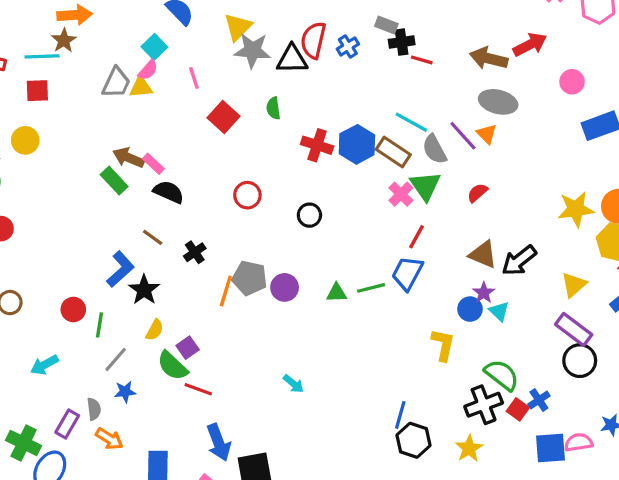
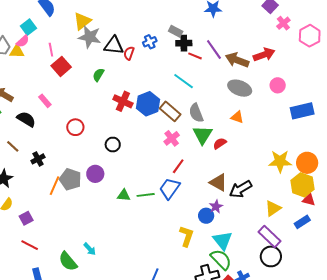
red semicircle: (313, 40) -> (129, 53), moved, size x0.6
pink circle: (572, 82) -> (278, 85), moved
green semicircle: (273, 108) -> (98, 75), turned 32
red square: (223, 117) -> (61, 66), moved
cyan line: (411, 122) -> (184, 81), moved
orange triangle: (487, 134) -> (237, 117), moved, turned -32
purple line: (463, 136) -> (214, 50), moved
pink rectangle: (153, 164) -> (45, 101), moved
green triangle: (425, 186) -> (203, 135), moved
purple circle: (285, 287) -> (95, 174), moved
cyan triangle: (499, 311) -> (223, 240), moved, size x1.5
green semicircle: (173, 366) -> (68, 261), moved

